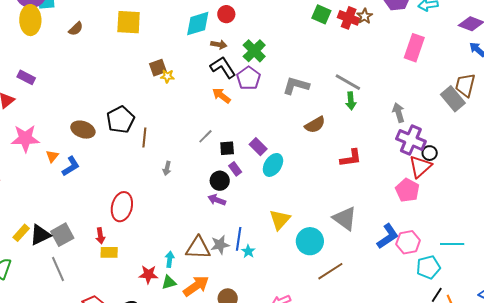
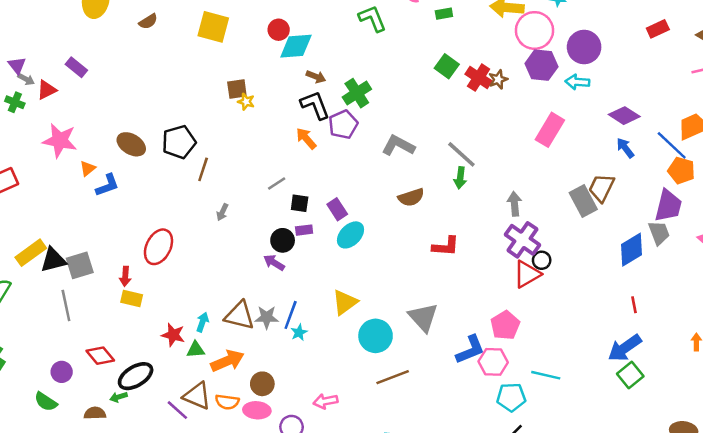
red circle: (226, 14) -> (279, 30), moved
purple rectangle: (235, 169) -> (304, 230), turned -72
pink pentagon: (407, 190) -> (505, 325), moved
yellow rectangle: (21, 233) -> (31, 253), size x1.4

